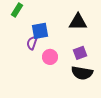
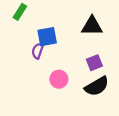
pink circle: (50, 57) -> (59, 79), moved
black semicircle: (82, 73) -> (97, 86), turned -40

